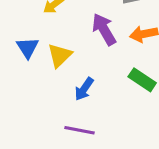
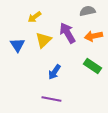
yellow triangle: (60, 55) -> (43, 40), moved

